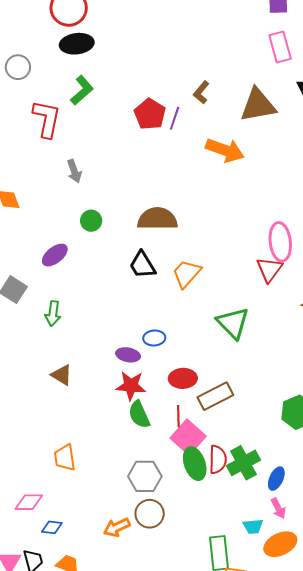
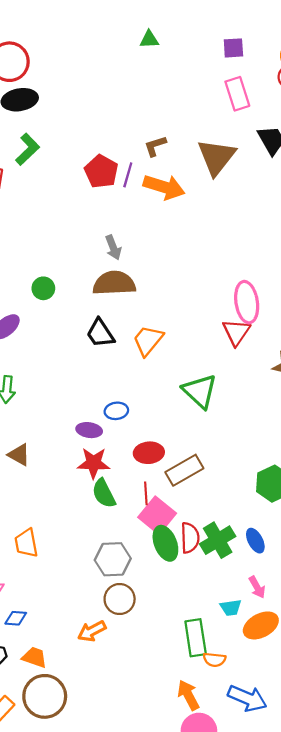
brown L-shape: (201, 92) -> (155, 146), turned 35
brown triangle: (258, 105) -> (216, 157), turned -39
orange arrow: (225, 150) -> (164, 187), moved
gray arrow: (74, 171) -> (113, 248), moved
blue ellipse: (276, 479) -> (255, 541), moved, turned -50
orange arrow: (117, 527) -> (92, 631), moved

